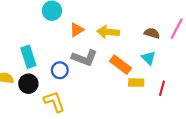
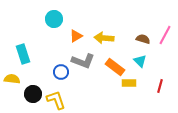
cyan rectangle: (28, 57) -> (23, 54), moved
black circle: (28, 84) -> (33, 94), moved
red line: (162, 88) -> (160, 86), moved

